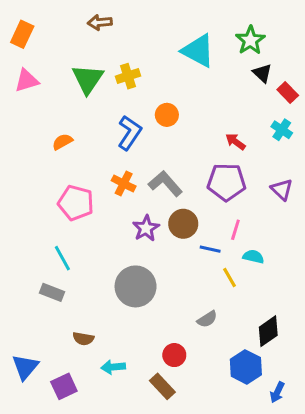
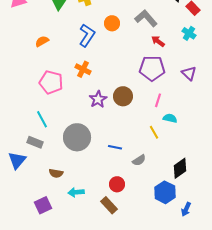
gray L-shape: (165, 183) -> (146, 18), moved
blue line: (210, 249) -> (115, 147), moved
gray circle: (136, 286) -> (77, 137), moved
blue triangle: (25, 367) -> (17, 160), moved

